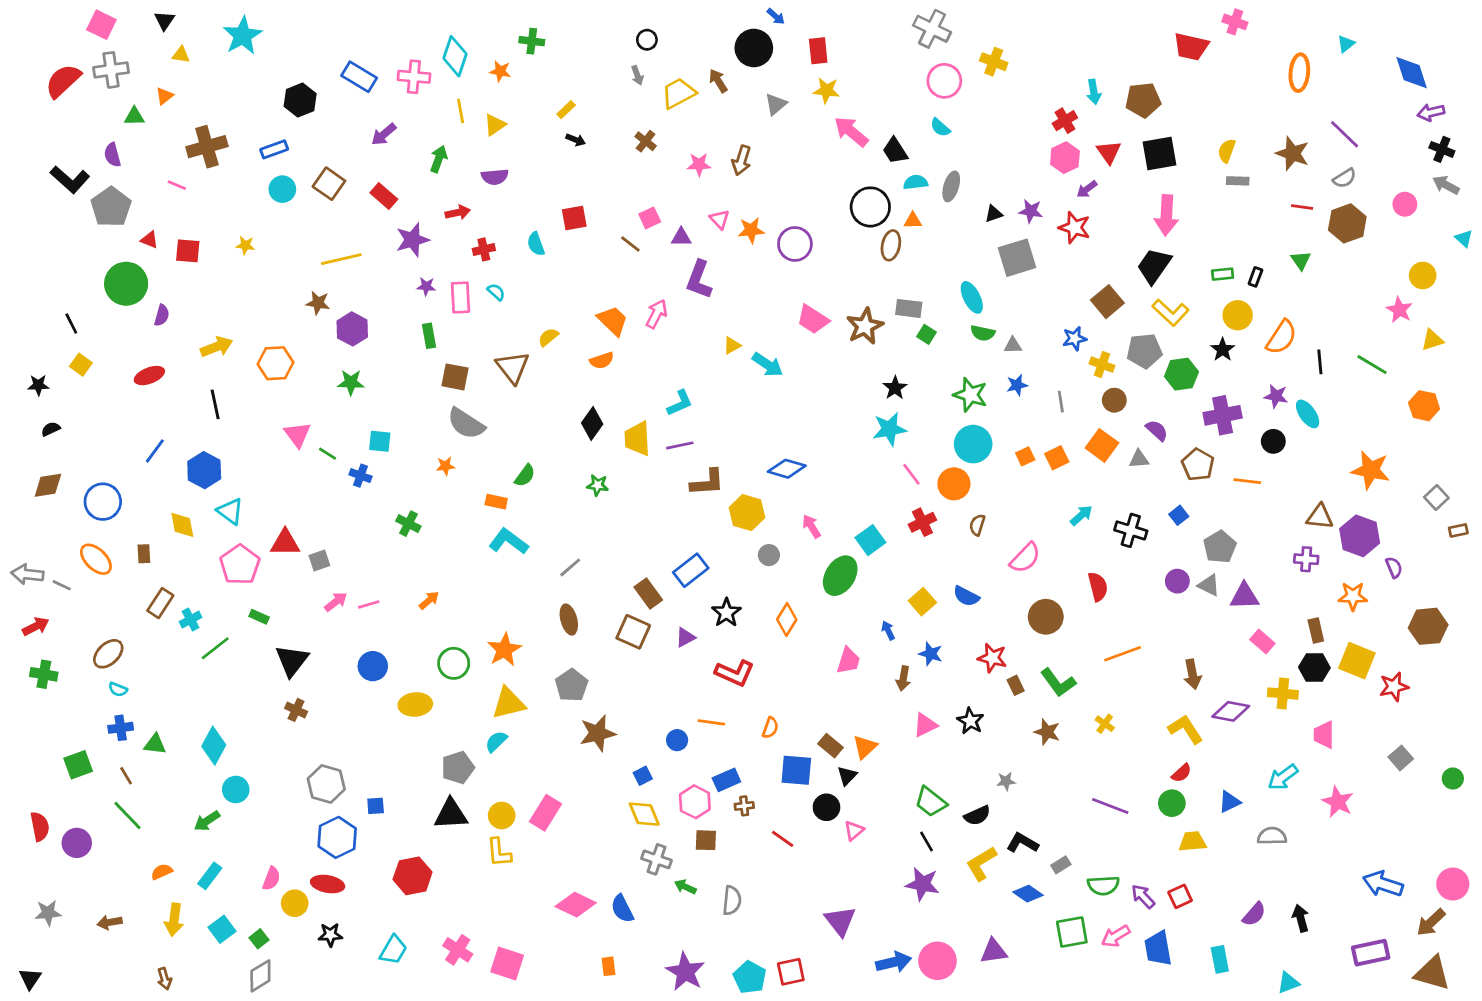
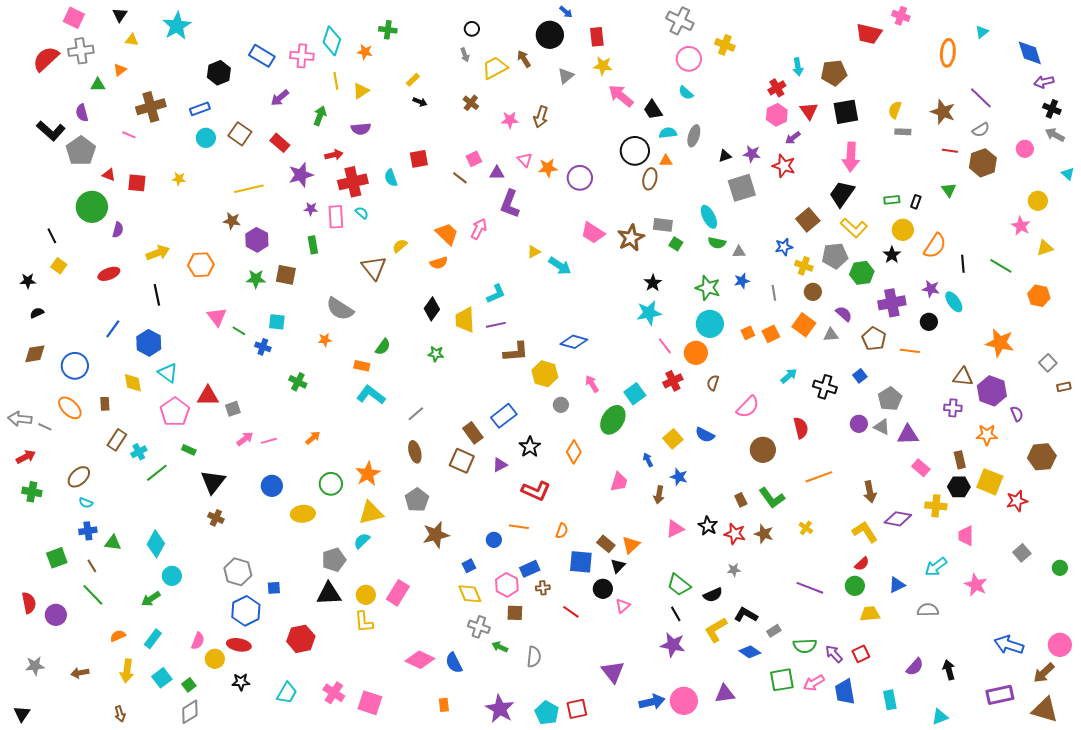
red cross: (484, 249) -> (353, 182), size x1.8
brown square: (455, 377) -> (286, 275), moved
red star: (992, 658) -> (735, 534), moved

